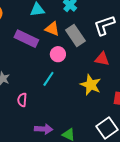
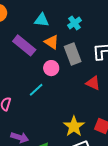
yellow star: (91, 85) -> (74, 126), moved

